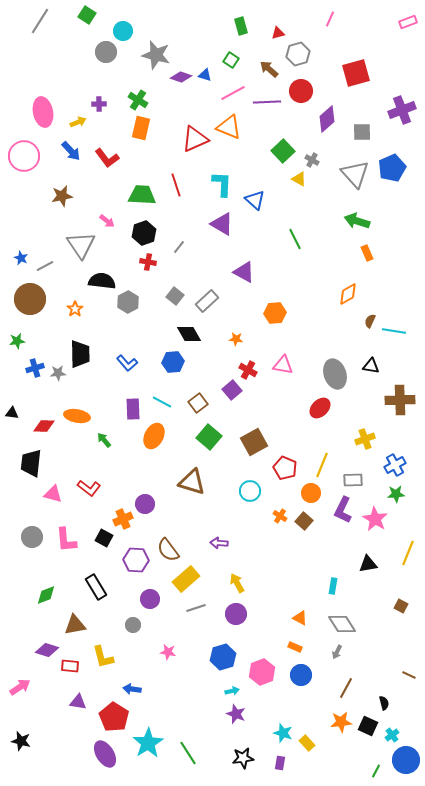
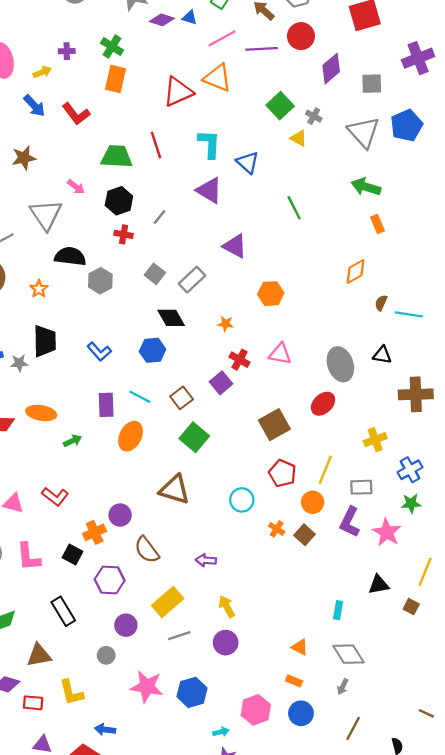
green arrow: (104, 440) -> (73, 441), turned 105
brown square: (254, 442) -> (274, 425), moved
brown semicircle: (168, 550) -> (147, 550), moved
brown square: (401, 606) -> (411, 607), moved
pink star: (168, 652) -> (147, 687), size x1.8
blue hexagon: (223, 657) -> (192, 692), moved

